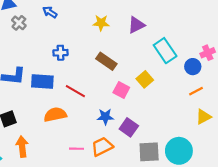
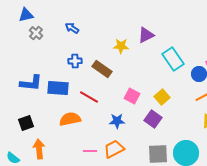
blue arrow: (50, 12) -> (72, 28), moved
yellow star: (101, 23) -> (121, 46), moved
brown rectangle: (106, 61) -> (102, 69), moved
yellow square: (145, 79) -> (162, 97), moved
purple square: (129, 127) -> (153, 119), moved

